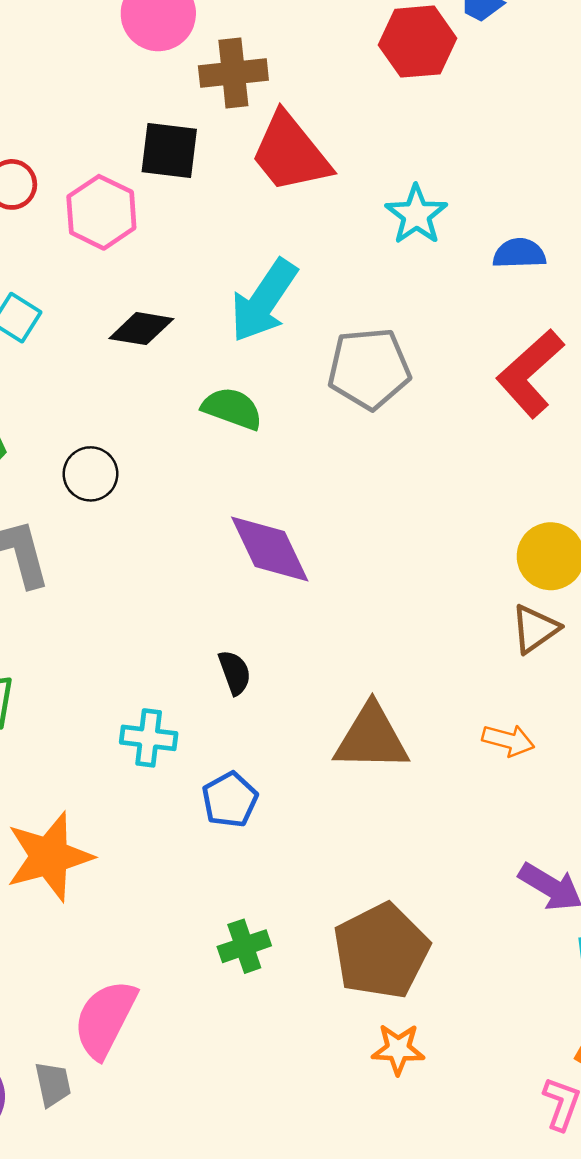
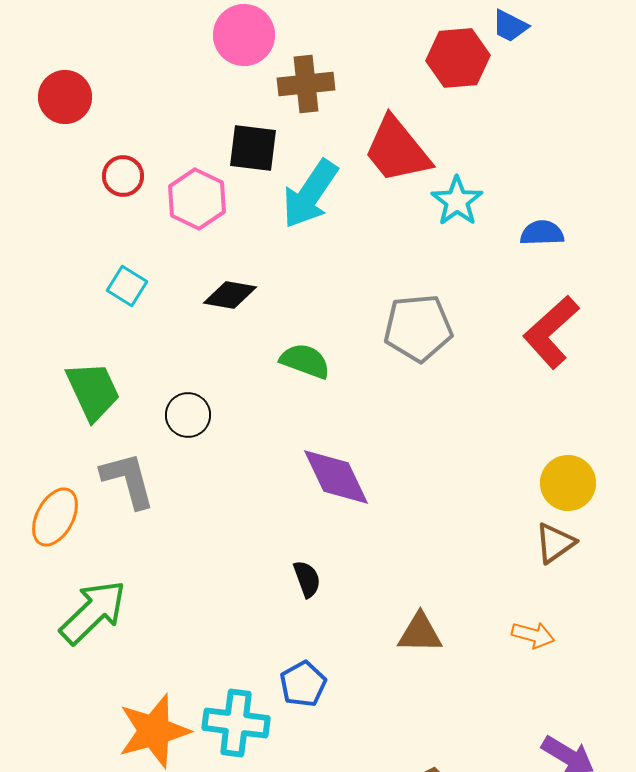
red trapezoid: (290, 153) -> (397, 150), moved
cyan arrow: (264, 301) -> (310, 194), moved
cyan cross: (149, 738) -> (236, 723), moved, size x1.4
brown triangle: (371, 738) -> (420, 633), size x0.7

